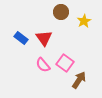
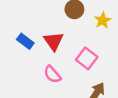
pink square: (65, 63) -> (87, 58), moved

